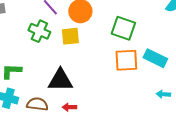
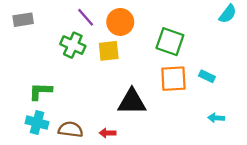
cyan rectangle: (155, 58) -> (207, 76), size x0.6
black triangle: (60, 80) -> (132, 102), moved

